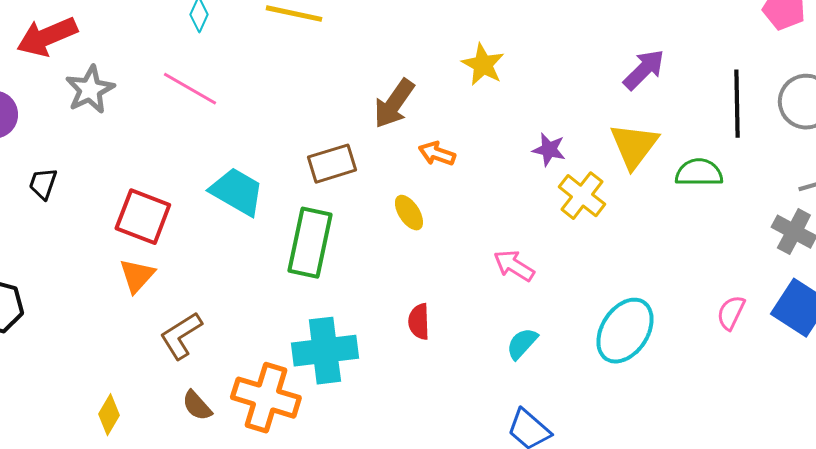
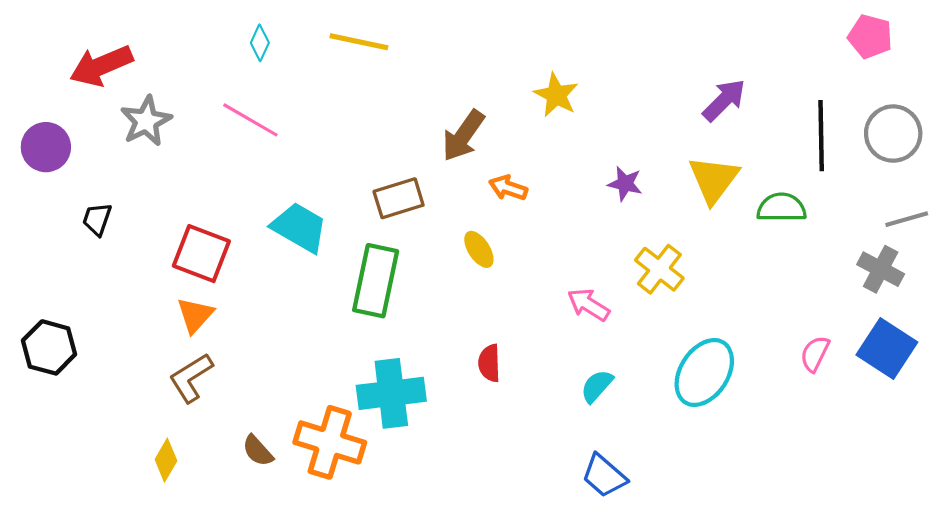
yellow cross: (582, 196) -> (659, 269), moved
brown L-shape: (181, 336) -> (191, 378), moved

